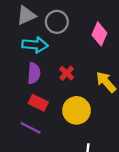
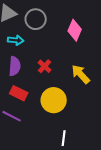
cyan arrow: (35, 45) -> (16, 40), size x0.7

